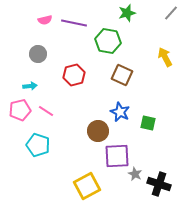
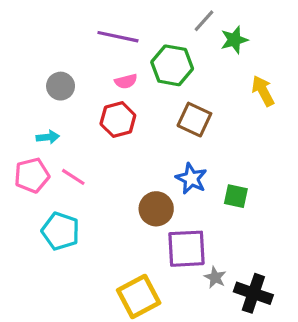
green star: (127, 13) -> (234, 40), moved
gray line: (171, 13) -> (204, 21), moved
pink semicircle: (45, 20) -> (126, 81), moved

